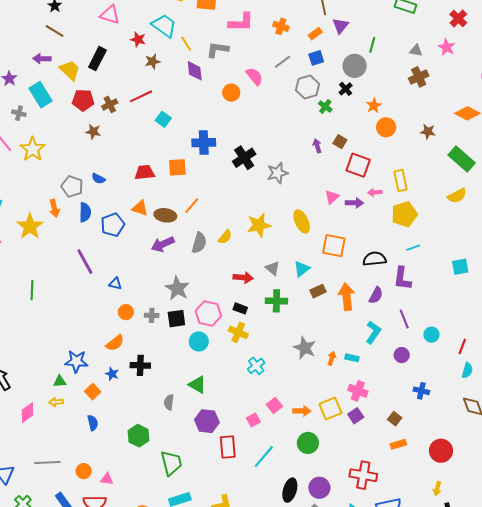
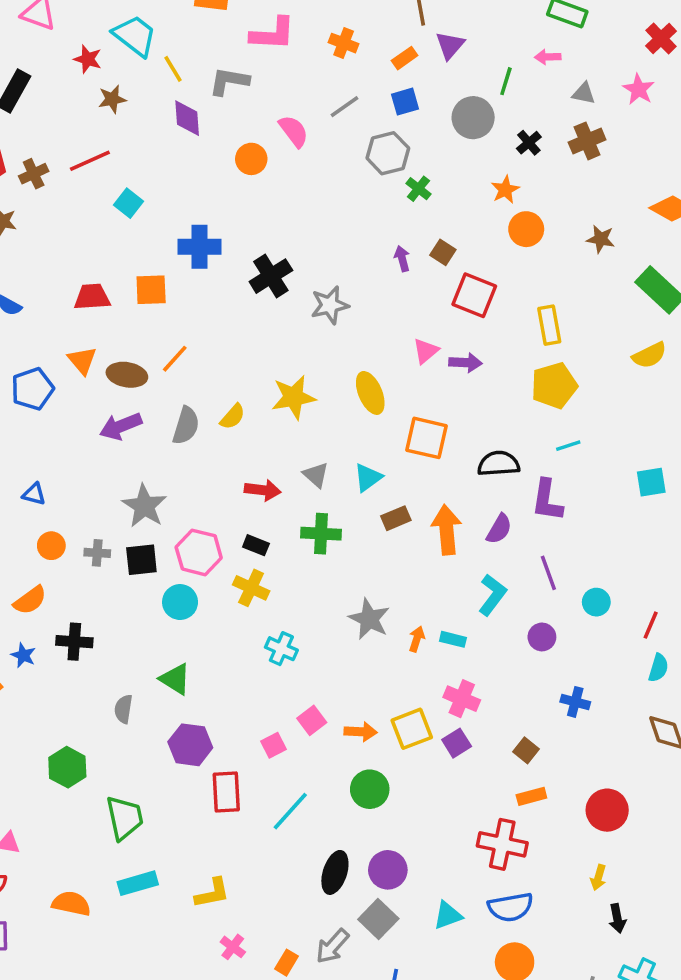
black cross: (346, 89) -> (529, 143), moved
pink arrow: (375, 192) -> (548, 57), moved
orange triangle: (140, 208) -> (82, 360), turned 30
cyan cross: (256, 366) -> (281, 649), turned -30
red cross: (363, 475) -> (502, 844), moved

